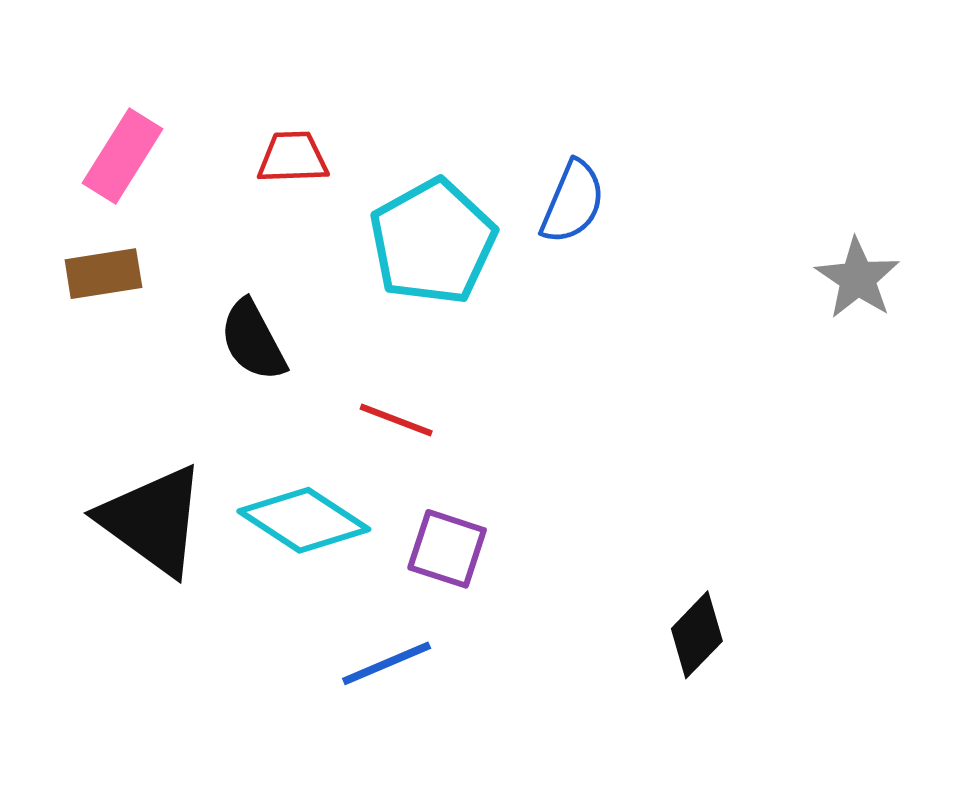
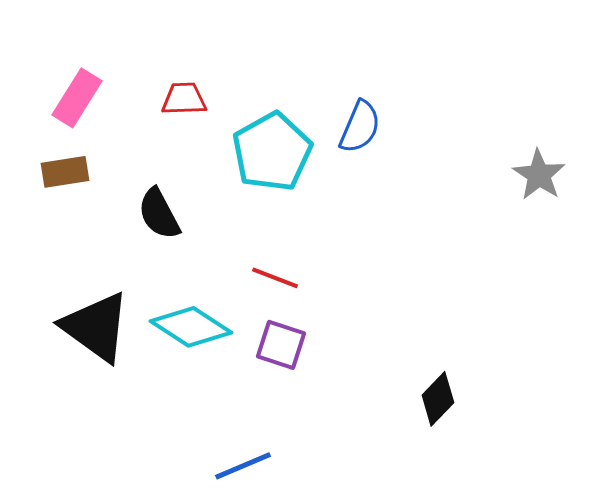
red line: (396, 420) -> (275, 278), moved
blue line: (387, 663) -> (243, 466), moved

